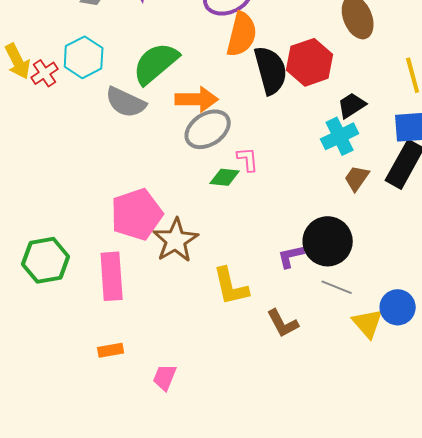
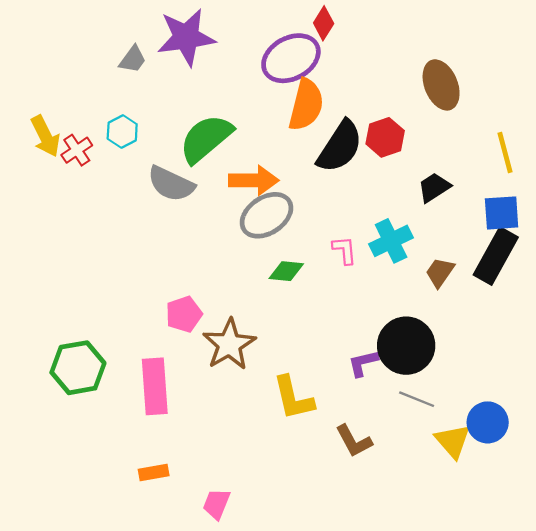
cyan hexagon: (84, 57) -> (122, 131), size x0.7
red hexagon: (310, 62) -> (385, 137), size x0.7
black semicircle: (271, 70) -> (340, 147), turned 48
cyan cross: (340, 136) -> (391, 241), moved
pink L-shape: (248, 159) -> (344, 250), moved
pink pentagon: (137, 214) -> (184, 314), size x0.6

